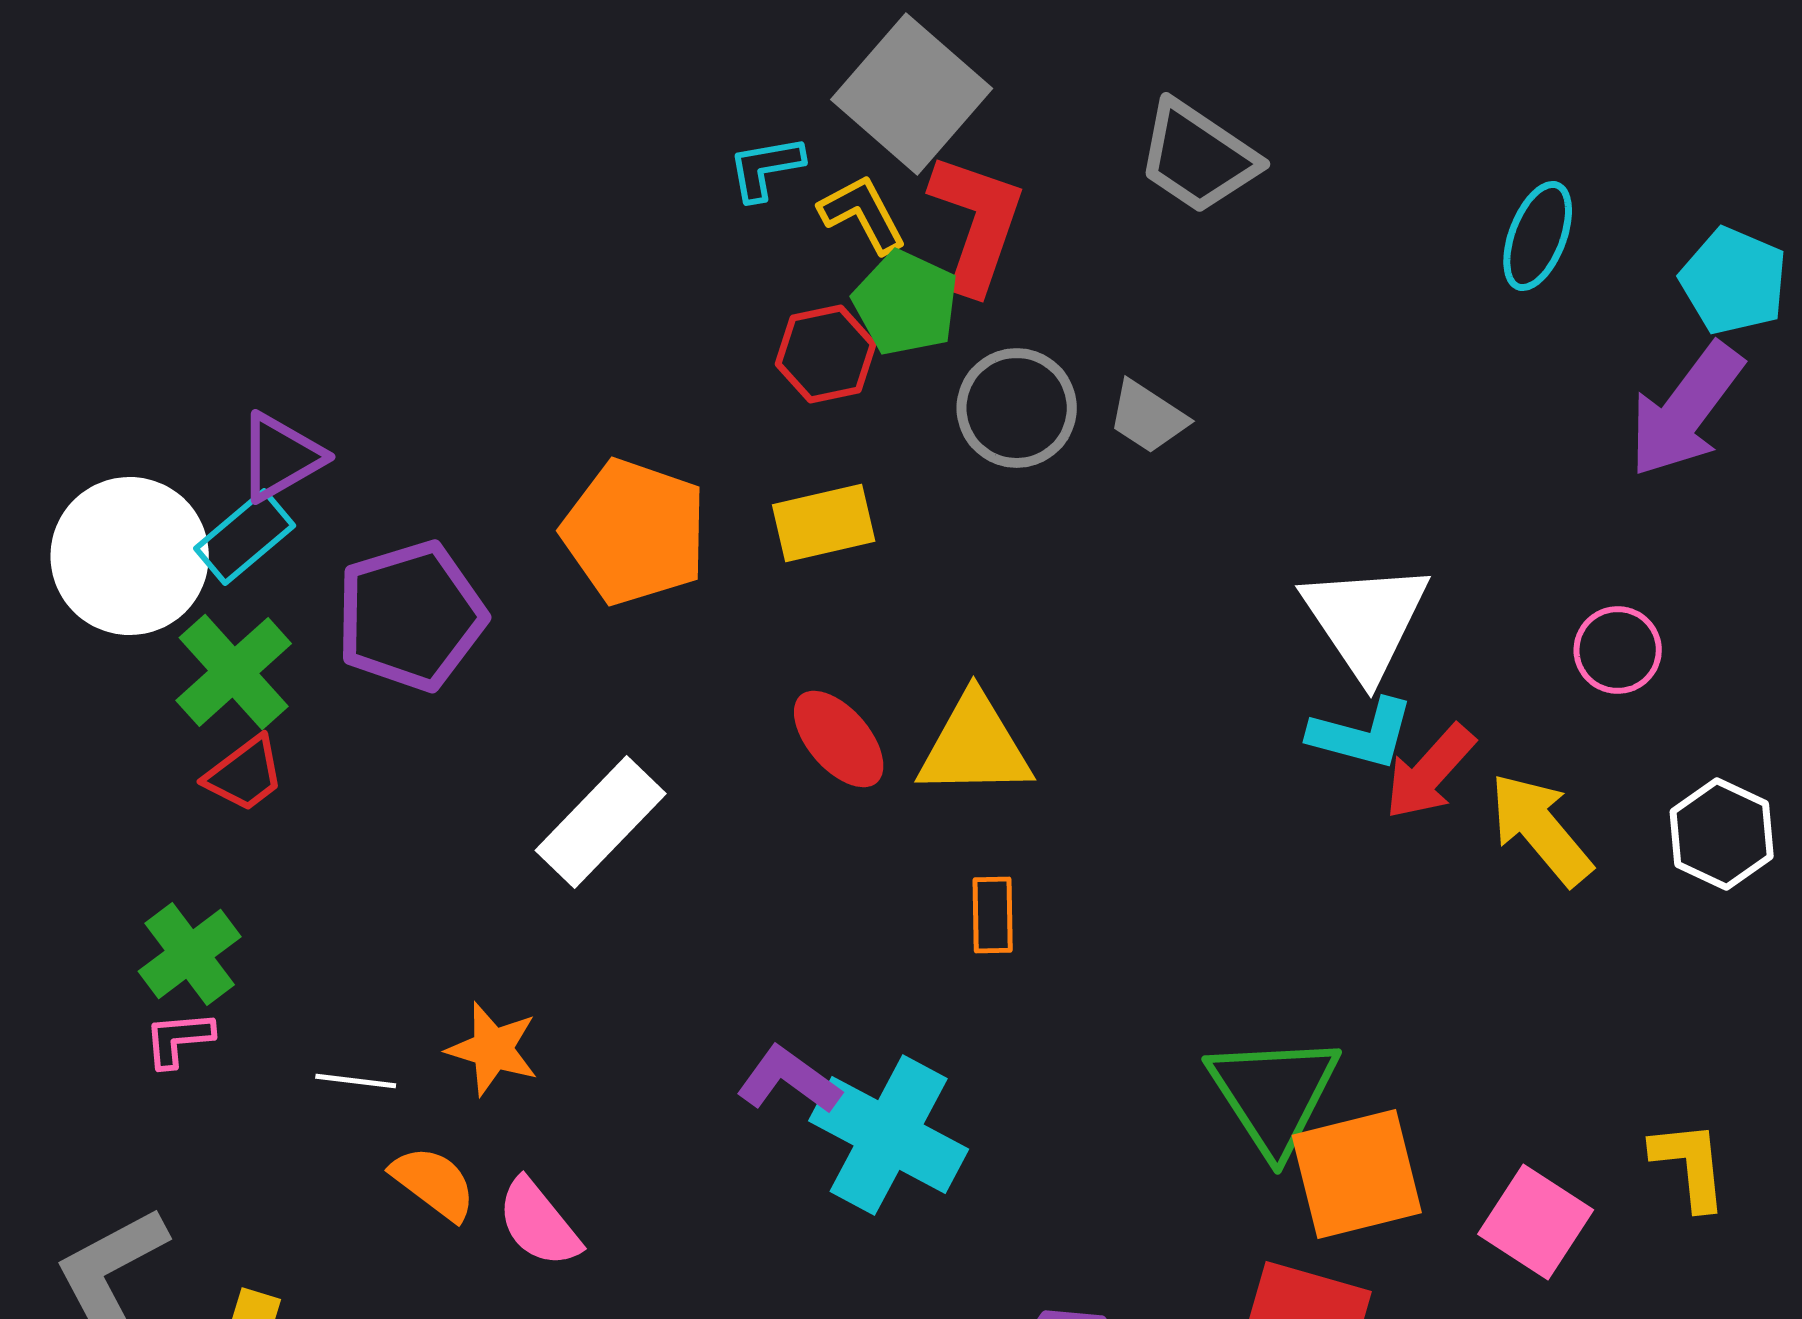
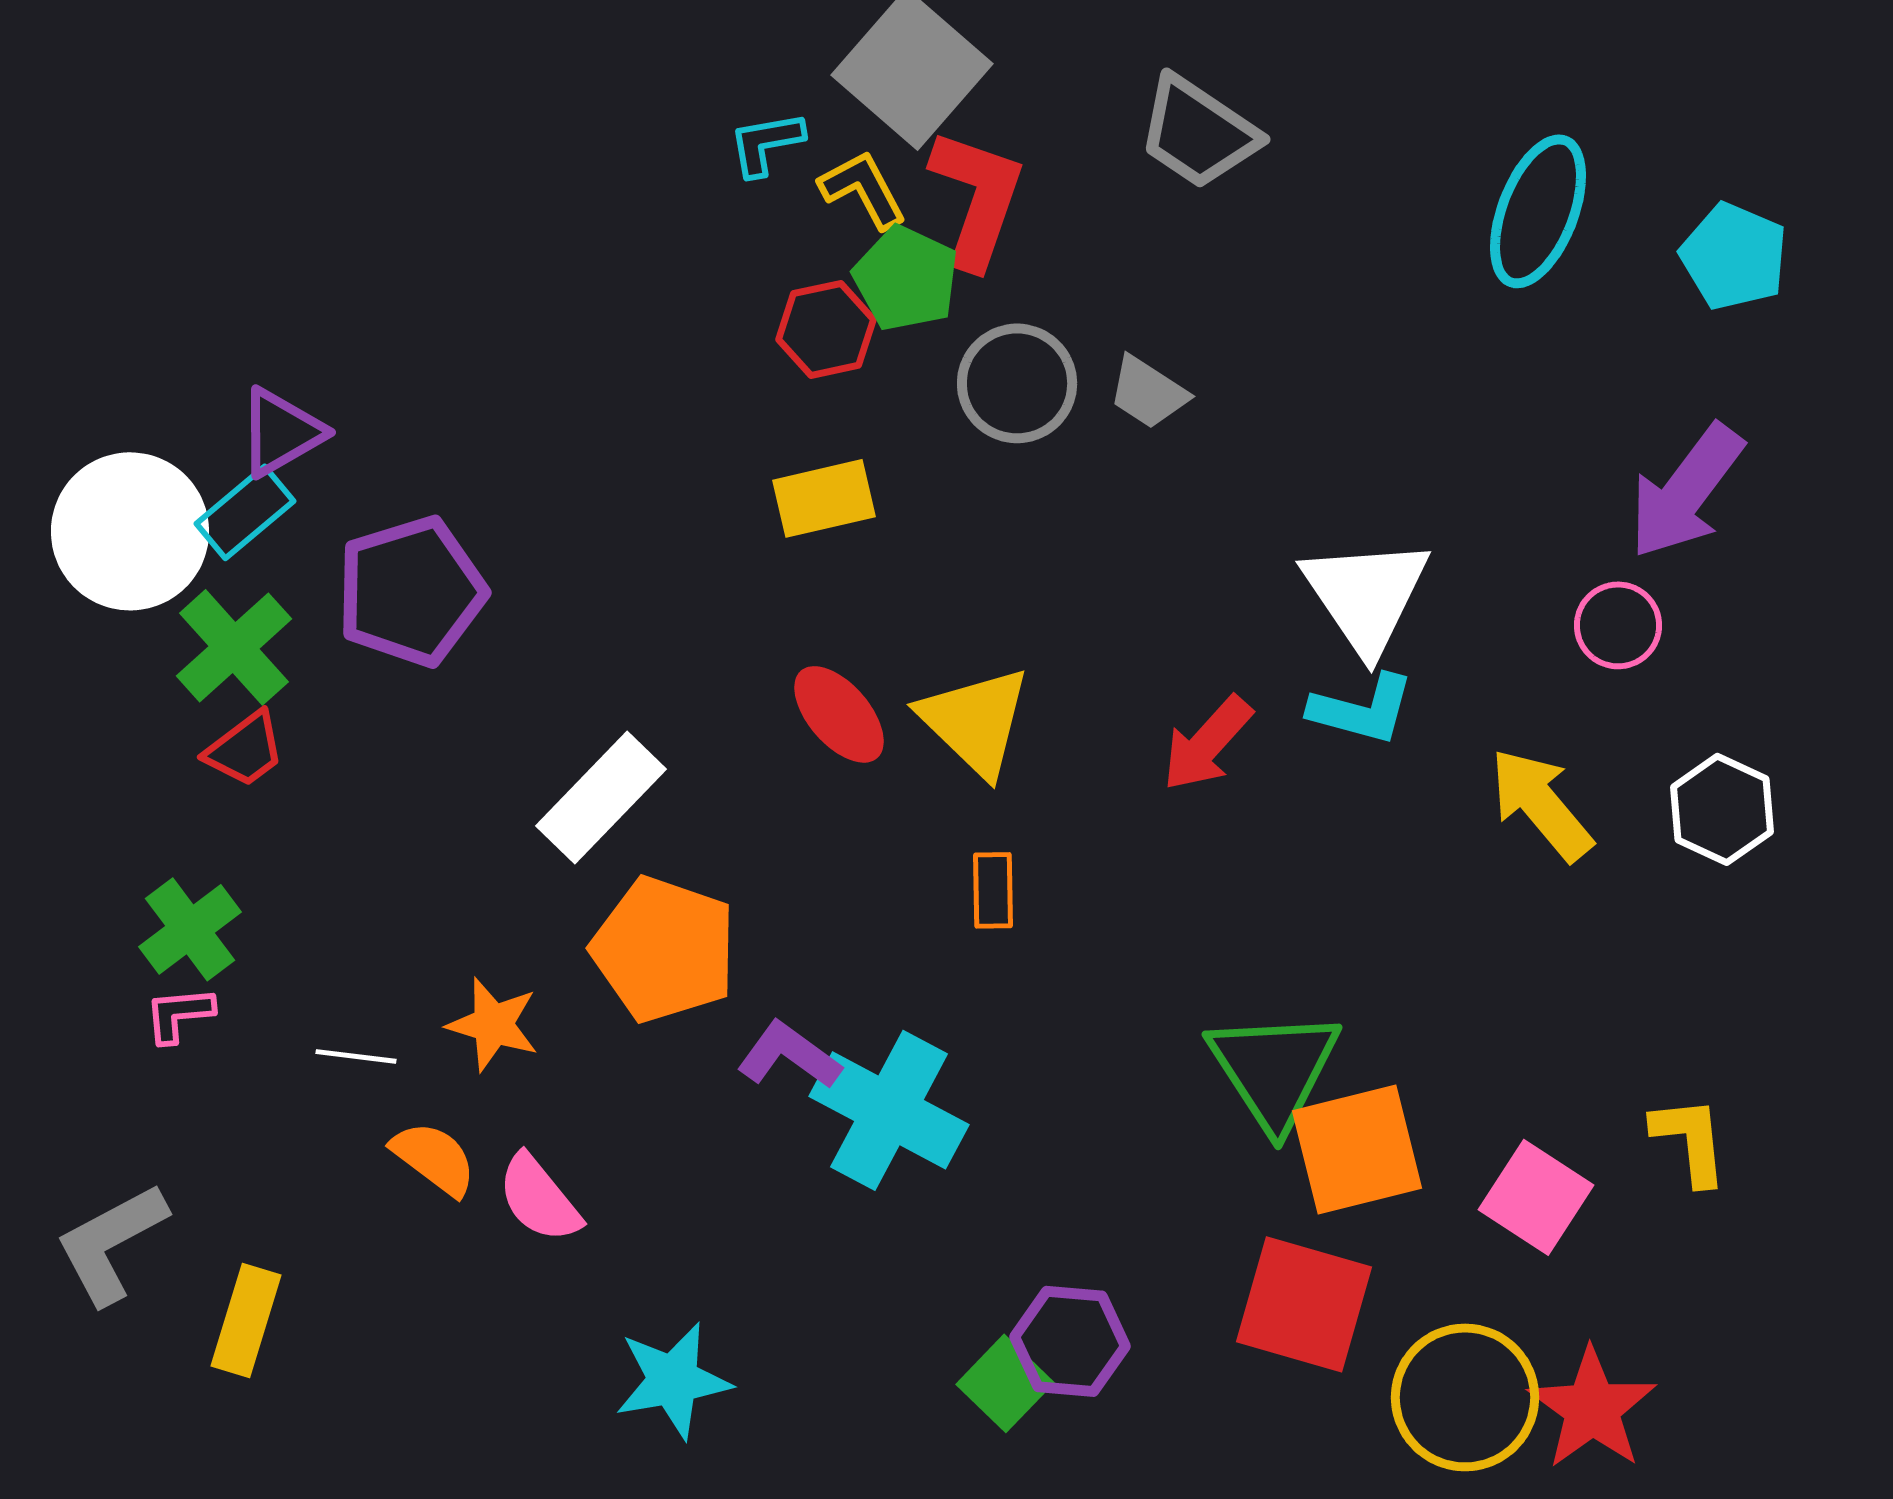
cyan ellipse: (1538, 236) -> (1538, 211), size x1.4
purple arrow: (1686, 410) -> (1686, 491), moved
orange pentagon: (635, 532) -> (664, 949), moved
yellow triangle: (975, 746) -> (975, 721), turned 45
red arrow: (1430, 772) -> (1207, 743), moved

